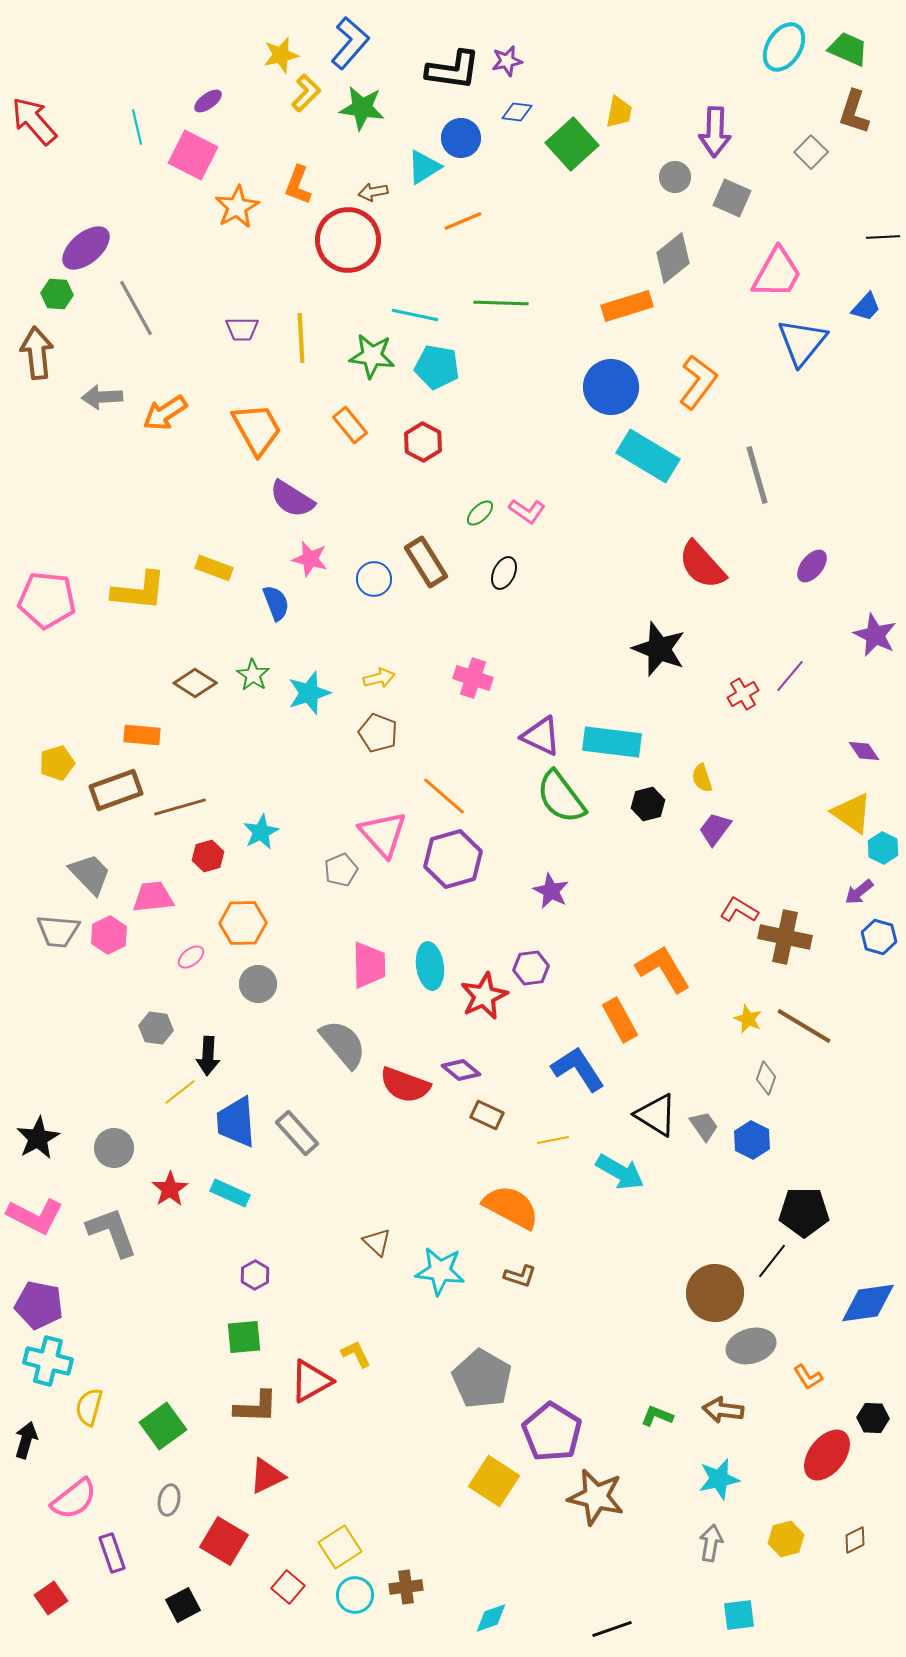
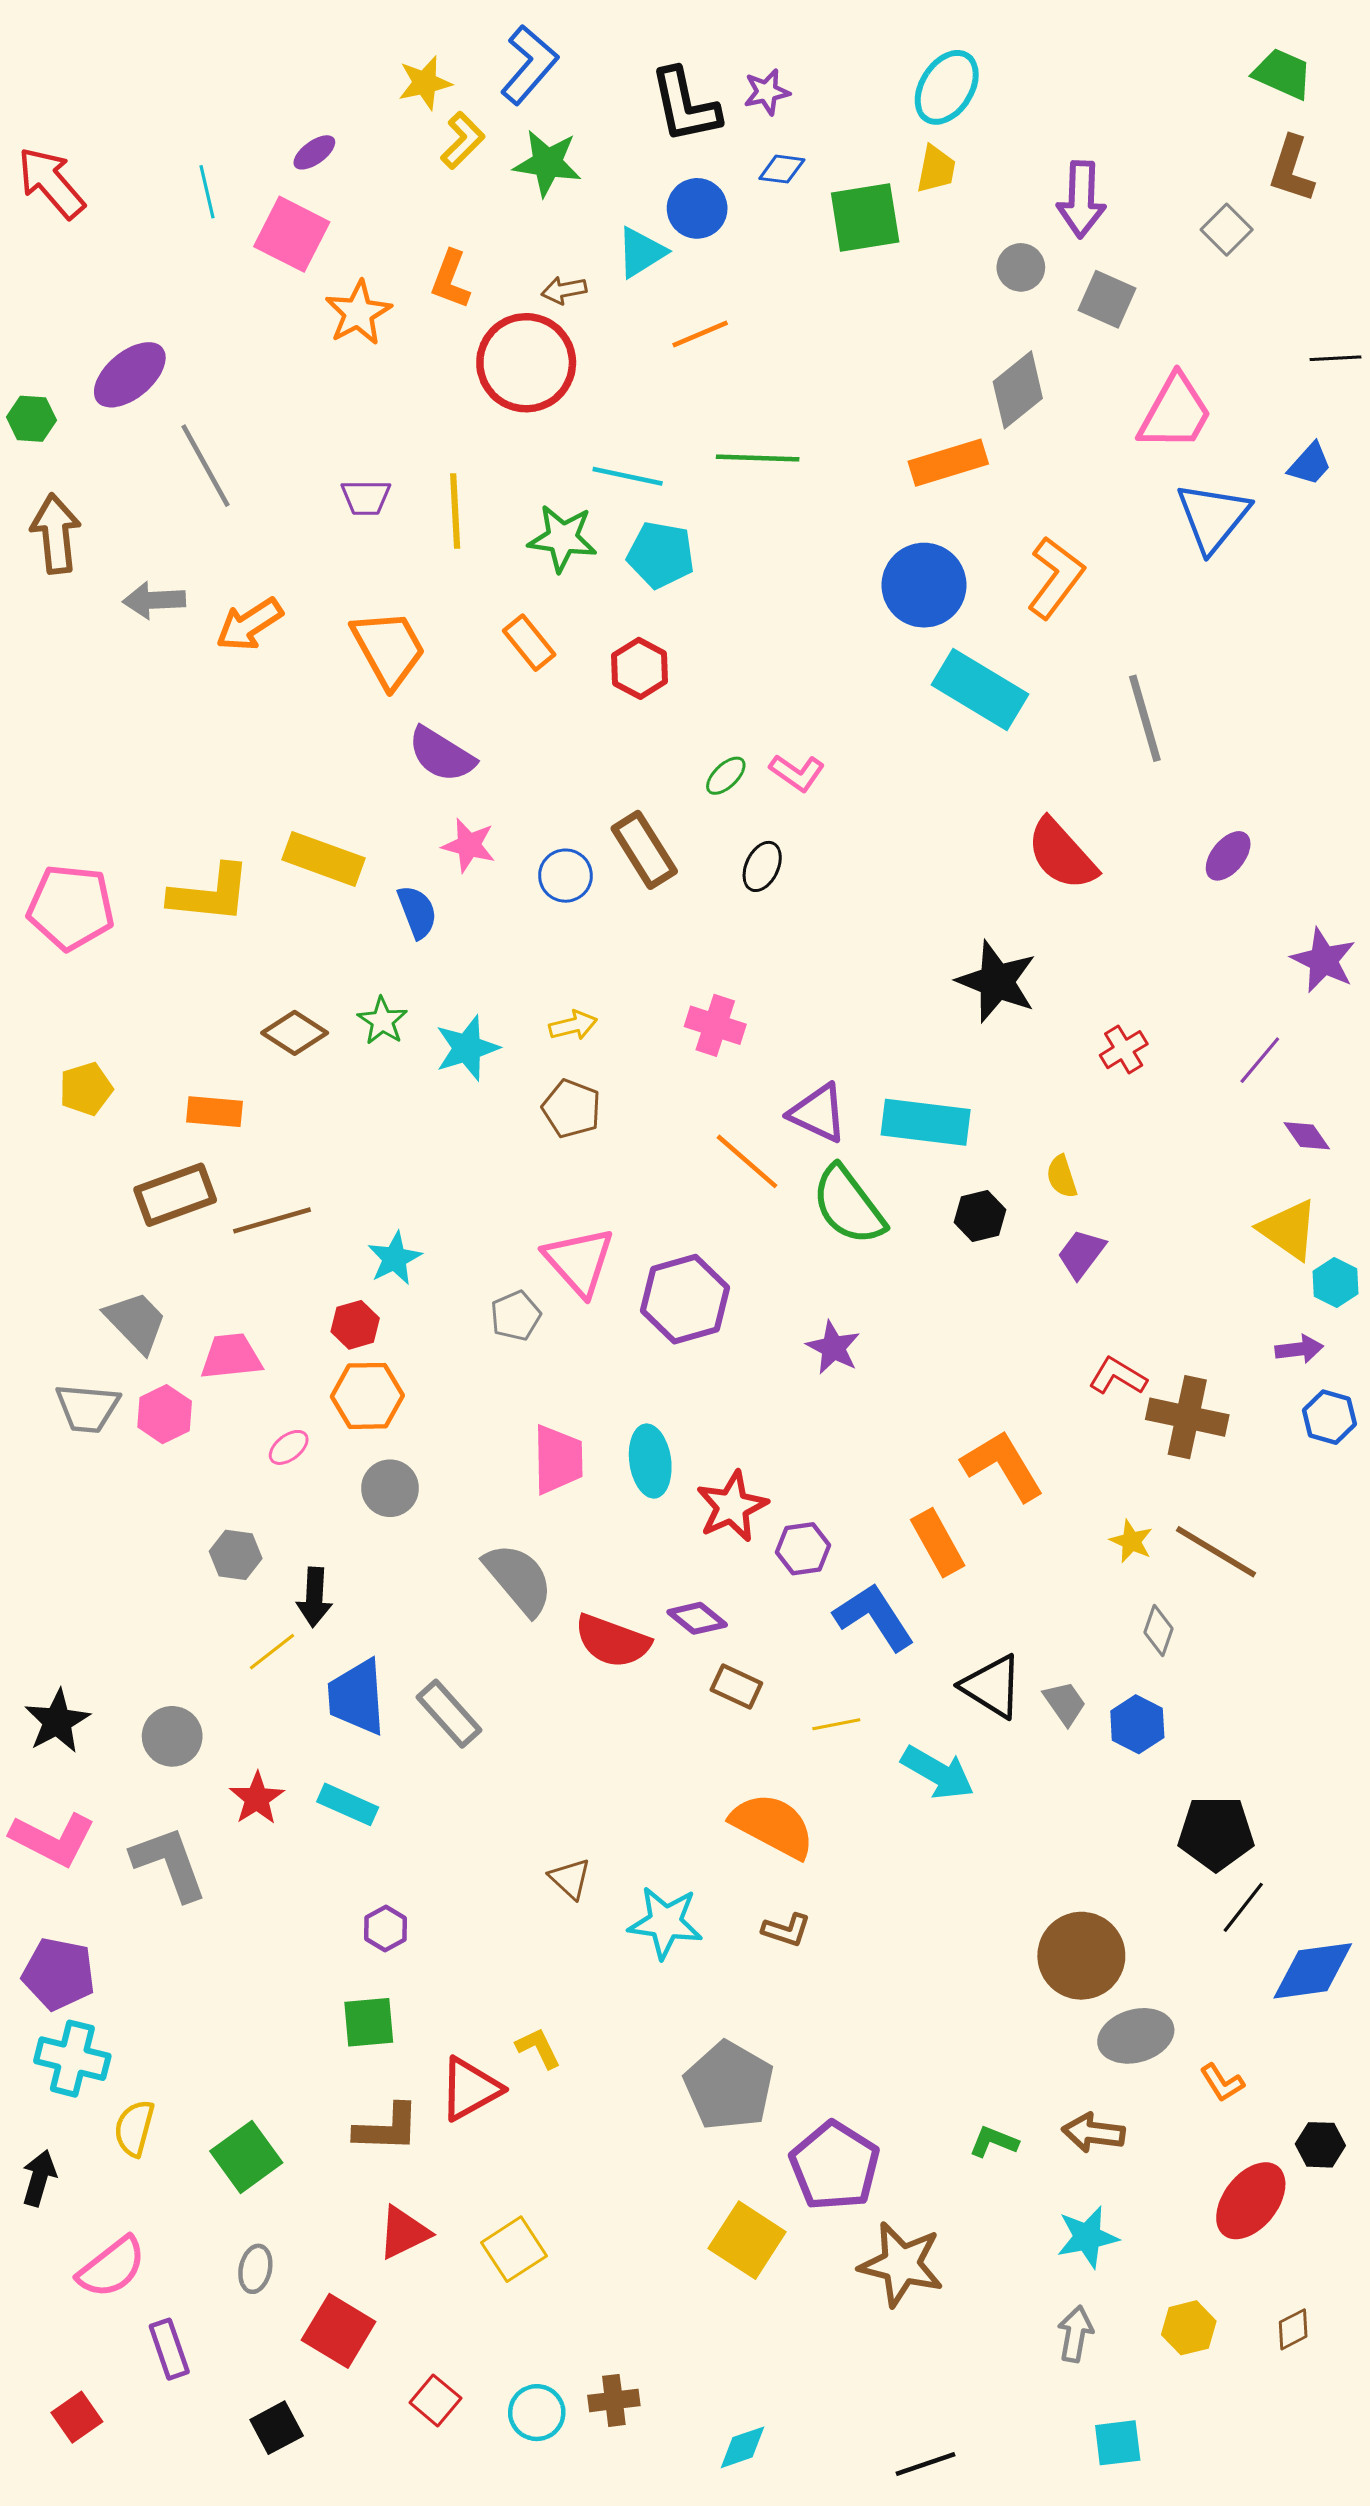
cyan ellipse: (784, 47) -> (947, 87), moved
black L-shape: (453, 70) -> (685, 106), turned 70
green square: (572, 144) -> (865, 217), turned 33
green hexagon: (57, 294) -> (31, 419), moved
yellow rectangle: (214, 568) -> (323, 859), size x1.4
purple line: (790, 676) -> (1260, 1060), moved
yellow pentagon: (57, 763) -> (86, 1089), moved
orange line: (444, 796) -> (747, 1161), moved
red hexagon: (208, 856) -> (355, 1325), moved
purple arrow: (859, 892) -> (1299, 1349), turned -148
purple hexagon: (531, 968) -> (803, 1549), moved
black line: (772, 1261) -> (1243, 1907), moved
yellow square: (340, 1547) -> (514, 2249), moved

